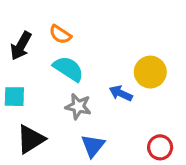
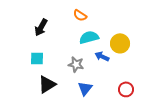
orange semicircle: (60, 34) -> (80, 15), moved
cyan semicircle: (68, 69) -> (89, 37), moved, turned -48

